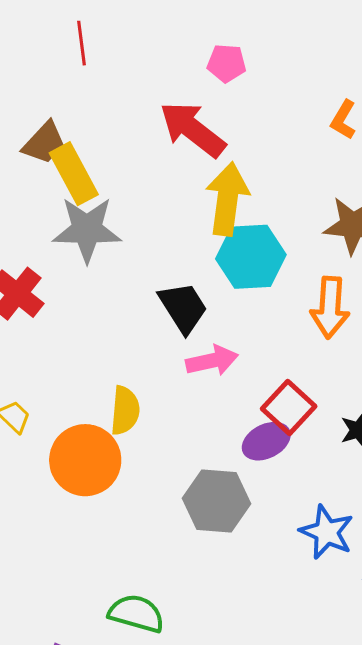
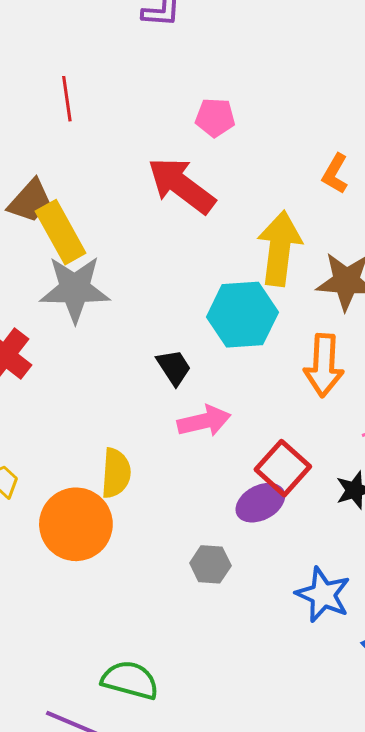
yellow arrow: (227, 199) -> (280, 248), moved
black trapezoid: (183, 307) -> (174, 367), size x0.7
gray hexagon: (217, 501) -> (210, 564), size x0.6

